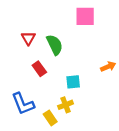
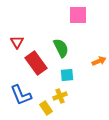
red triangle: (28, 38) -> (17, 42), moved
green semicircle: (55, 45) -> (61, 48), moved
red rectangle: (39, 69) -> (36, 63), size x1.6

